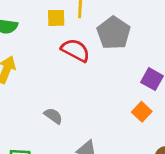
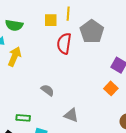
red semicircle: (75, 50) -> (64, 43), turned -110

